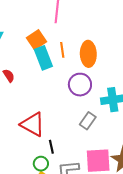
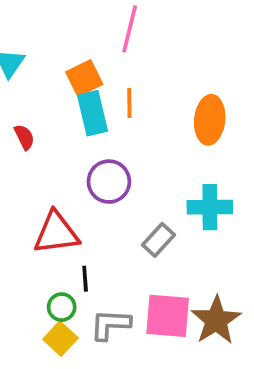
orange ellipse: (88, 54) -> (210, 120), moved
purple circle: (80, 85) -> (109, 182), moved
red triangle: (33, 124) -> (56, 233), turned -44

